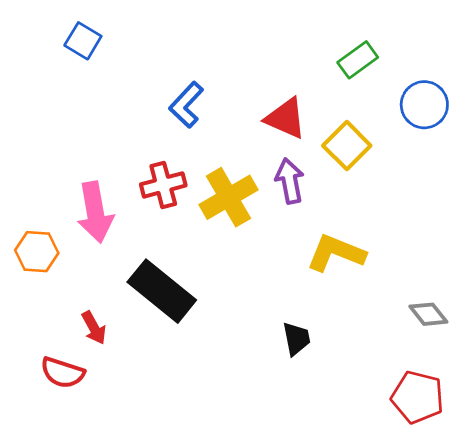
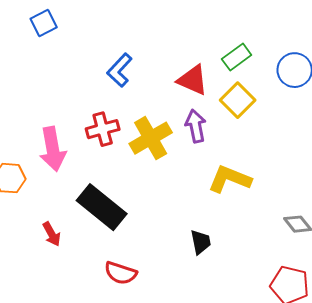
blue square: (83, 41) -> (44, 23), turned 32
green rectangle: (358, 60) -> (237, 57), moved
red semicircle: (63, 373) -> (121, 273), moved

